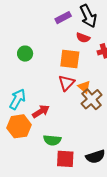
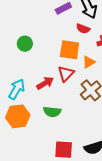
orange triangle: (84, 87) -> (89, 62), moved, turned 48
red arrow: (41, 111) -> (45, 83), moved
green semicircle: (52, 140) -> (52, 112), moved

